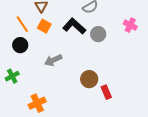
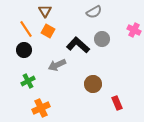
black L-shape: (74, 26) -> (78, 45), moved
green cross: (12, 76) -> (28, 81), moved
red rectangle: (106, 92) -> (117, 103), moved

